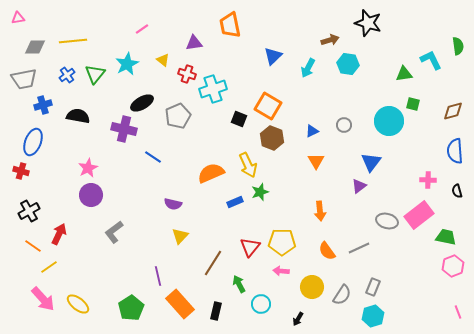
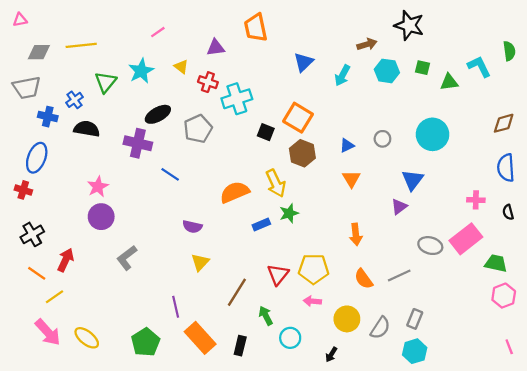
blue cross: (67, 75) -> (74, 100), moved
green square: (413, 104) -> (423, 68), moved
blue cross: (43, 105) -> (48, 117), turned 30

